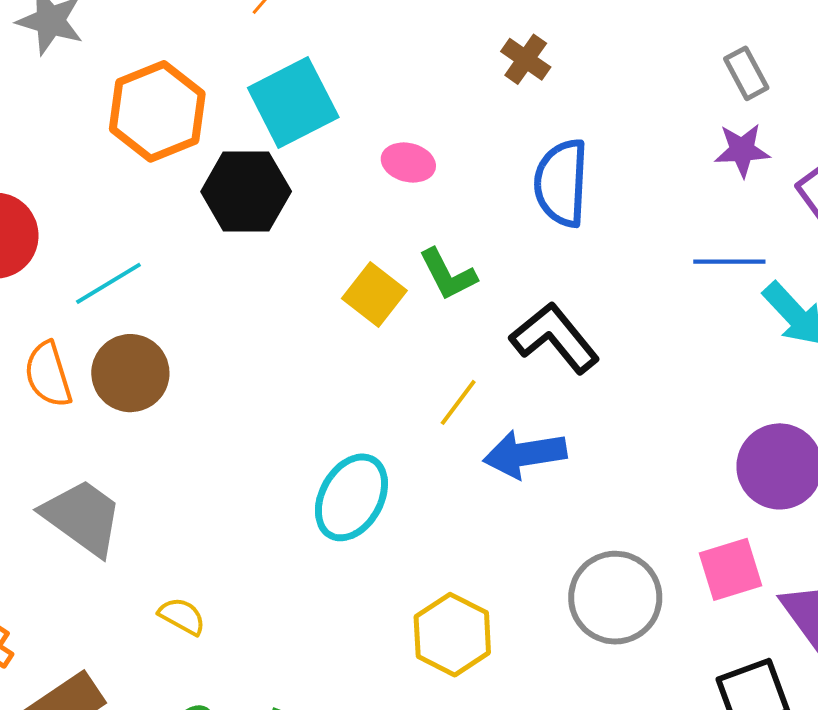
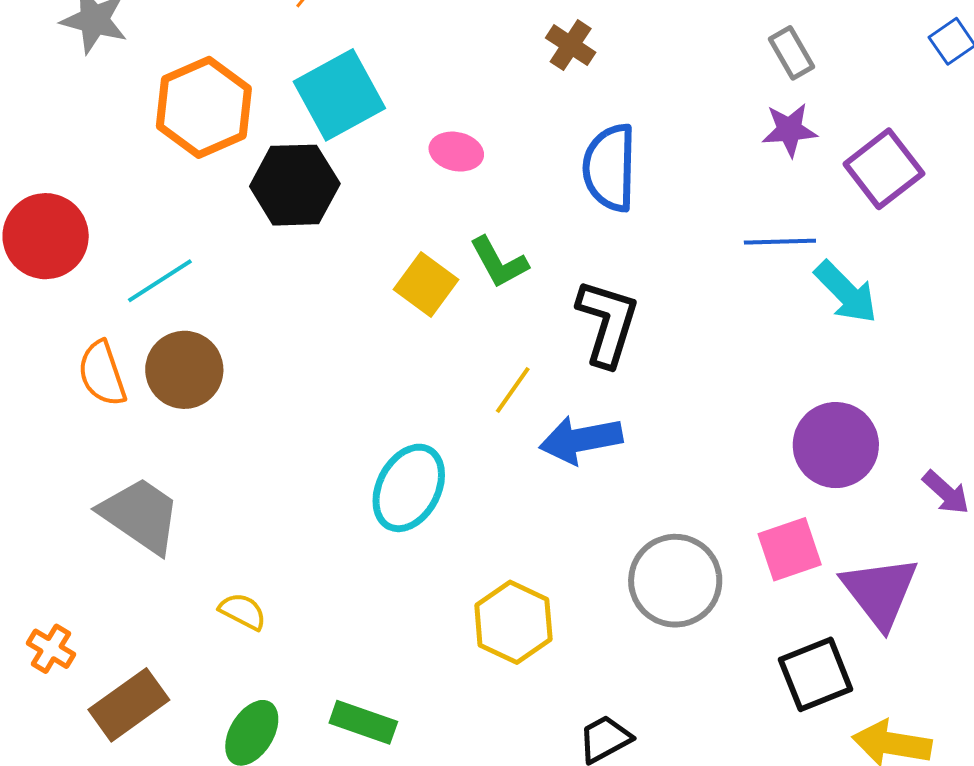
black L-shape: (555, 338) -> (608, 323), turned 58

